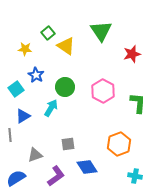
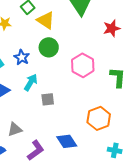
blue star: (36, 75) -> (22, 57), moved
green circle: (65, 87) -> (49, 47), moved
gray square: (68, 144) -> (48, 99), moved

